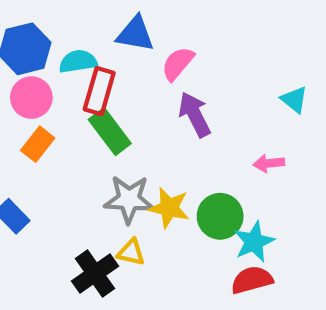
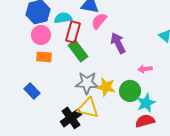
pink semicircle: (178, 64) -> (99, 21), moved
orange rectangle: (38, 144) -> (44, 57), turned 56
pink arrow: (269, 163) -> (145, 69), moved
yellow triangle: (131, 252) -> (88, 108), size x1.6

